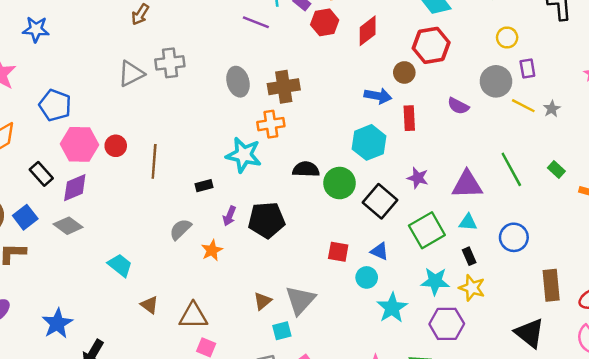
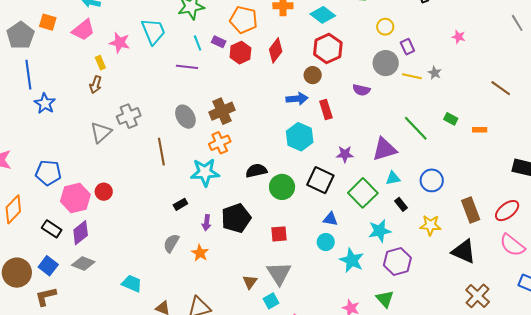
blue star: (36, 29) -> (45, 103), moved, turned -30
brown line: (154, 161) -> (161, 152), moved
green circle: (340, 183) -> (282, 187), moved
red square: (338, 252) -> (279, 234), moved
yellow star: (472, 288) -> (430, 225), moved

